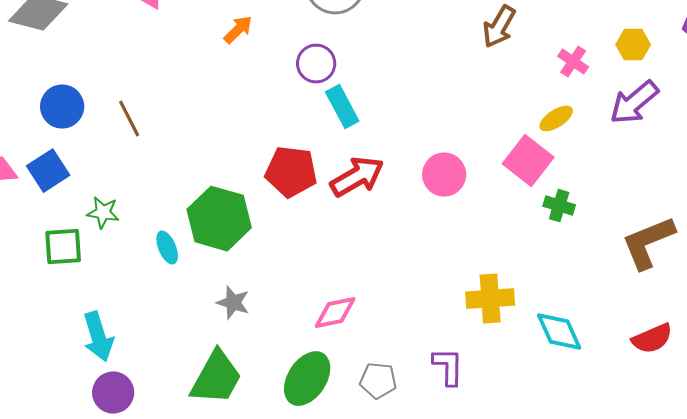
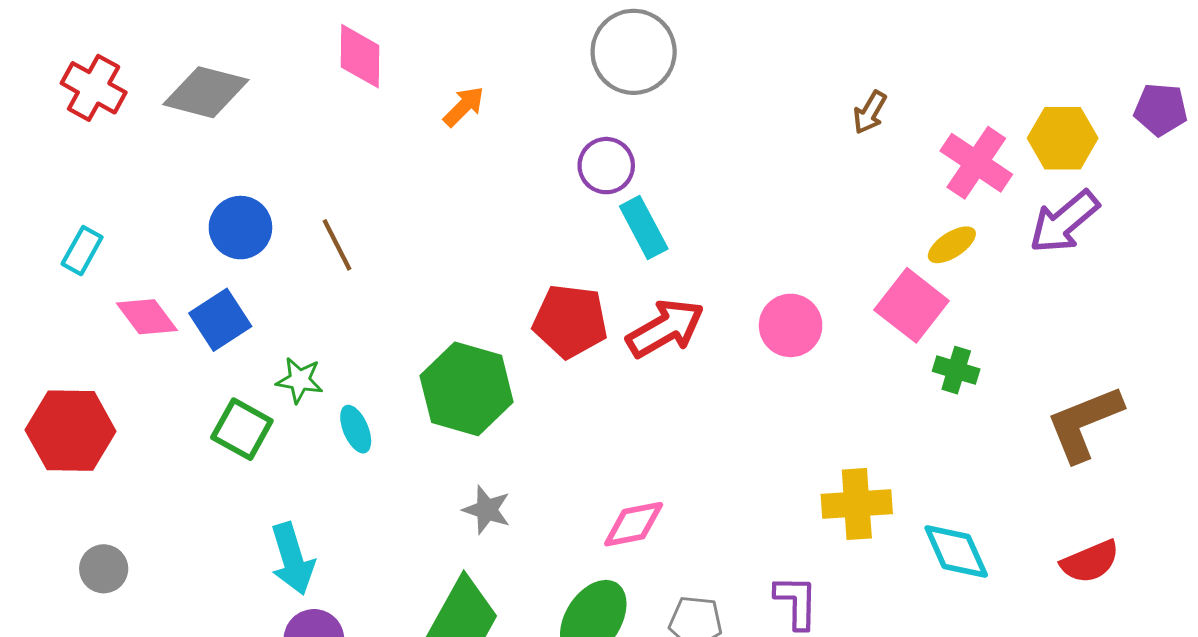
brown arrow: (499, 27) -> (870, 112), size x0.7
orange arrow: (238, 30) -> (464, 107), moved
yellow hexagon: (633, 45) -> (1063, 138), size x1.4
pink cross: (573, 62) -> (976, 163), size x1.6
green square: (63, 247) -> (242, 429), turned 33
cyan ellipse: (167, 248) -> (356, 429), moved

